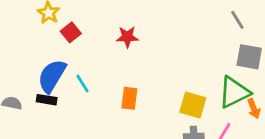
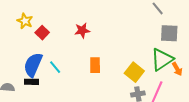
orange rectangle: (129, 98) -> (95, 65), moved
yellow square: (193, 105) -> (134, 72), turned 30

